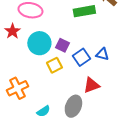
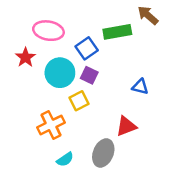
blue square: (81, 57) -> (87, 48), moved
orange cross: (17, 88) -> (51, 125), moved

